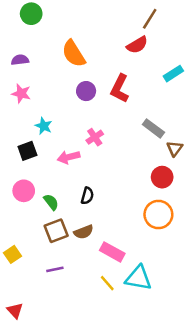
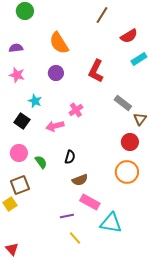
brown line: (150, 19) -> (102, 15), moved
red semicircle: (137, 45) -> (129, 36), moved
purple circle: (86, 91) -> (56, 73), moved
black square: (27, 151) -> (22, 121), turned -35
brown square: (56, 231) -> (20, 185), moved
brown semicircle: (84, 232) -> (80, 180), moved
purple line: (55, 269) -> (67, 216), moved
yellow line: (107, 283) -> (75, 238), moved

